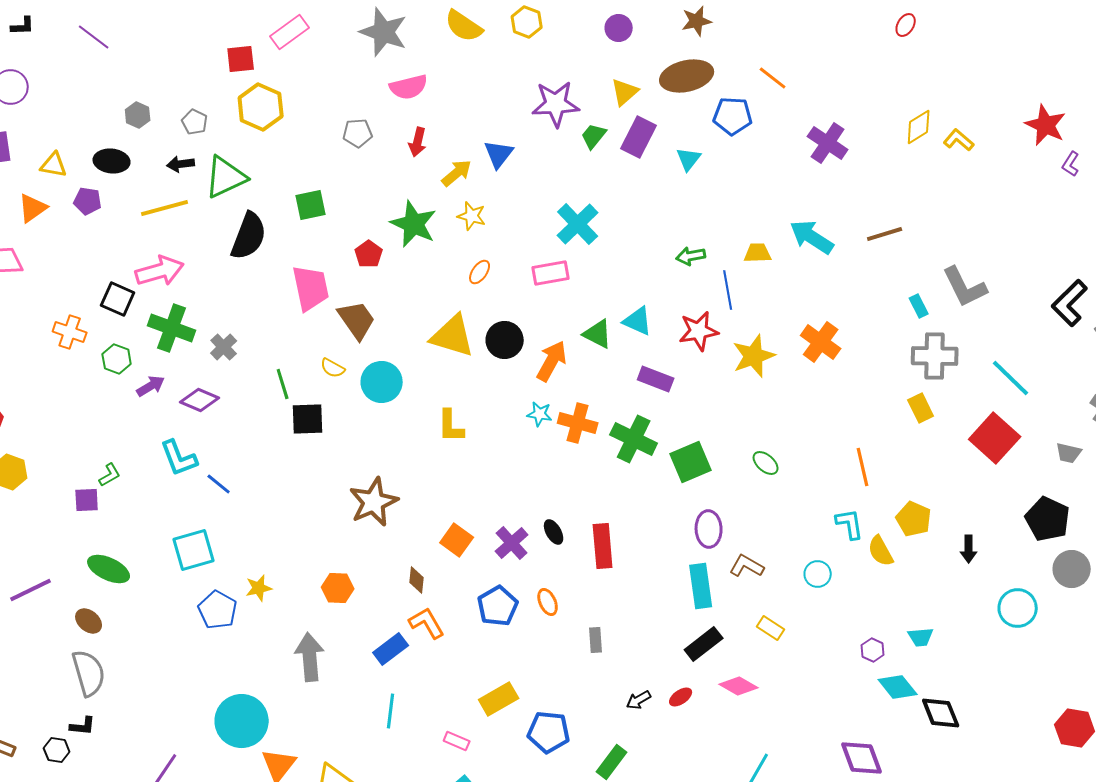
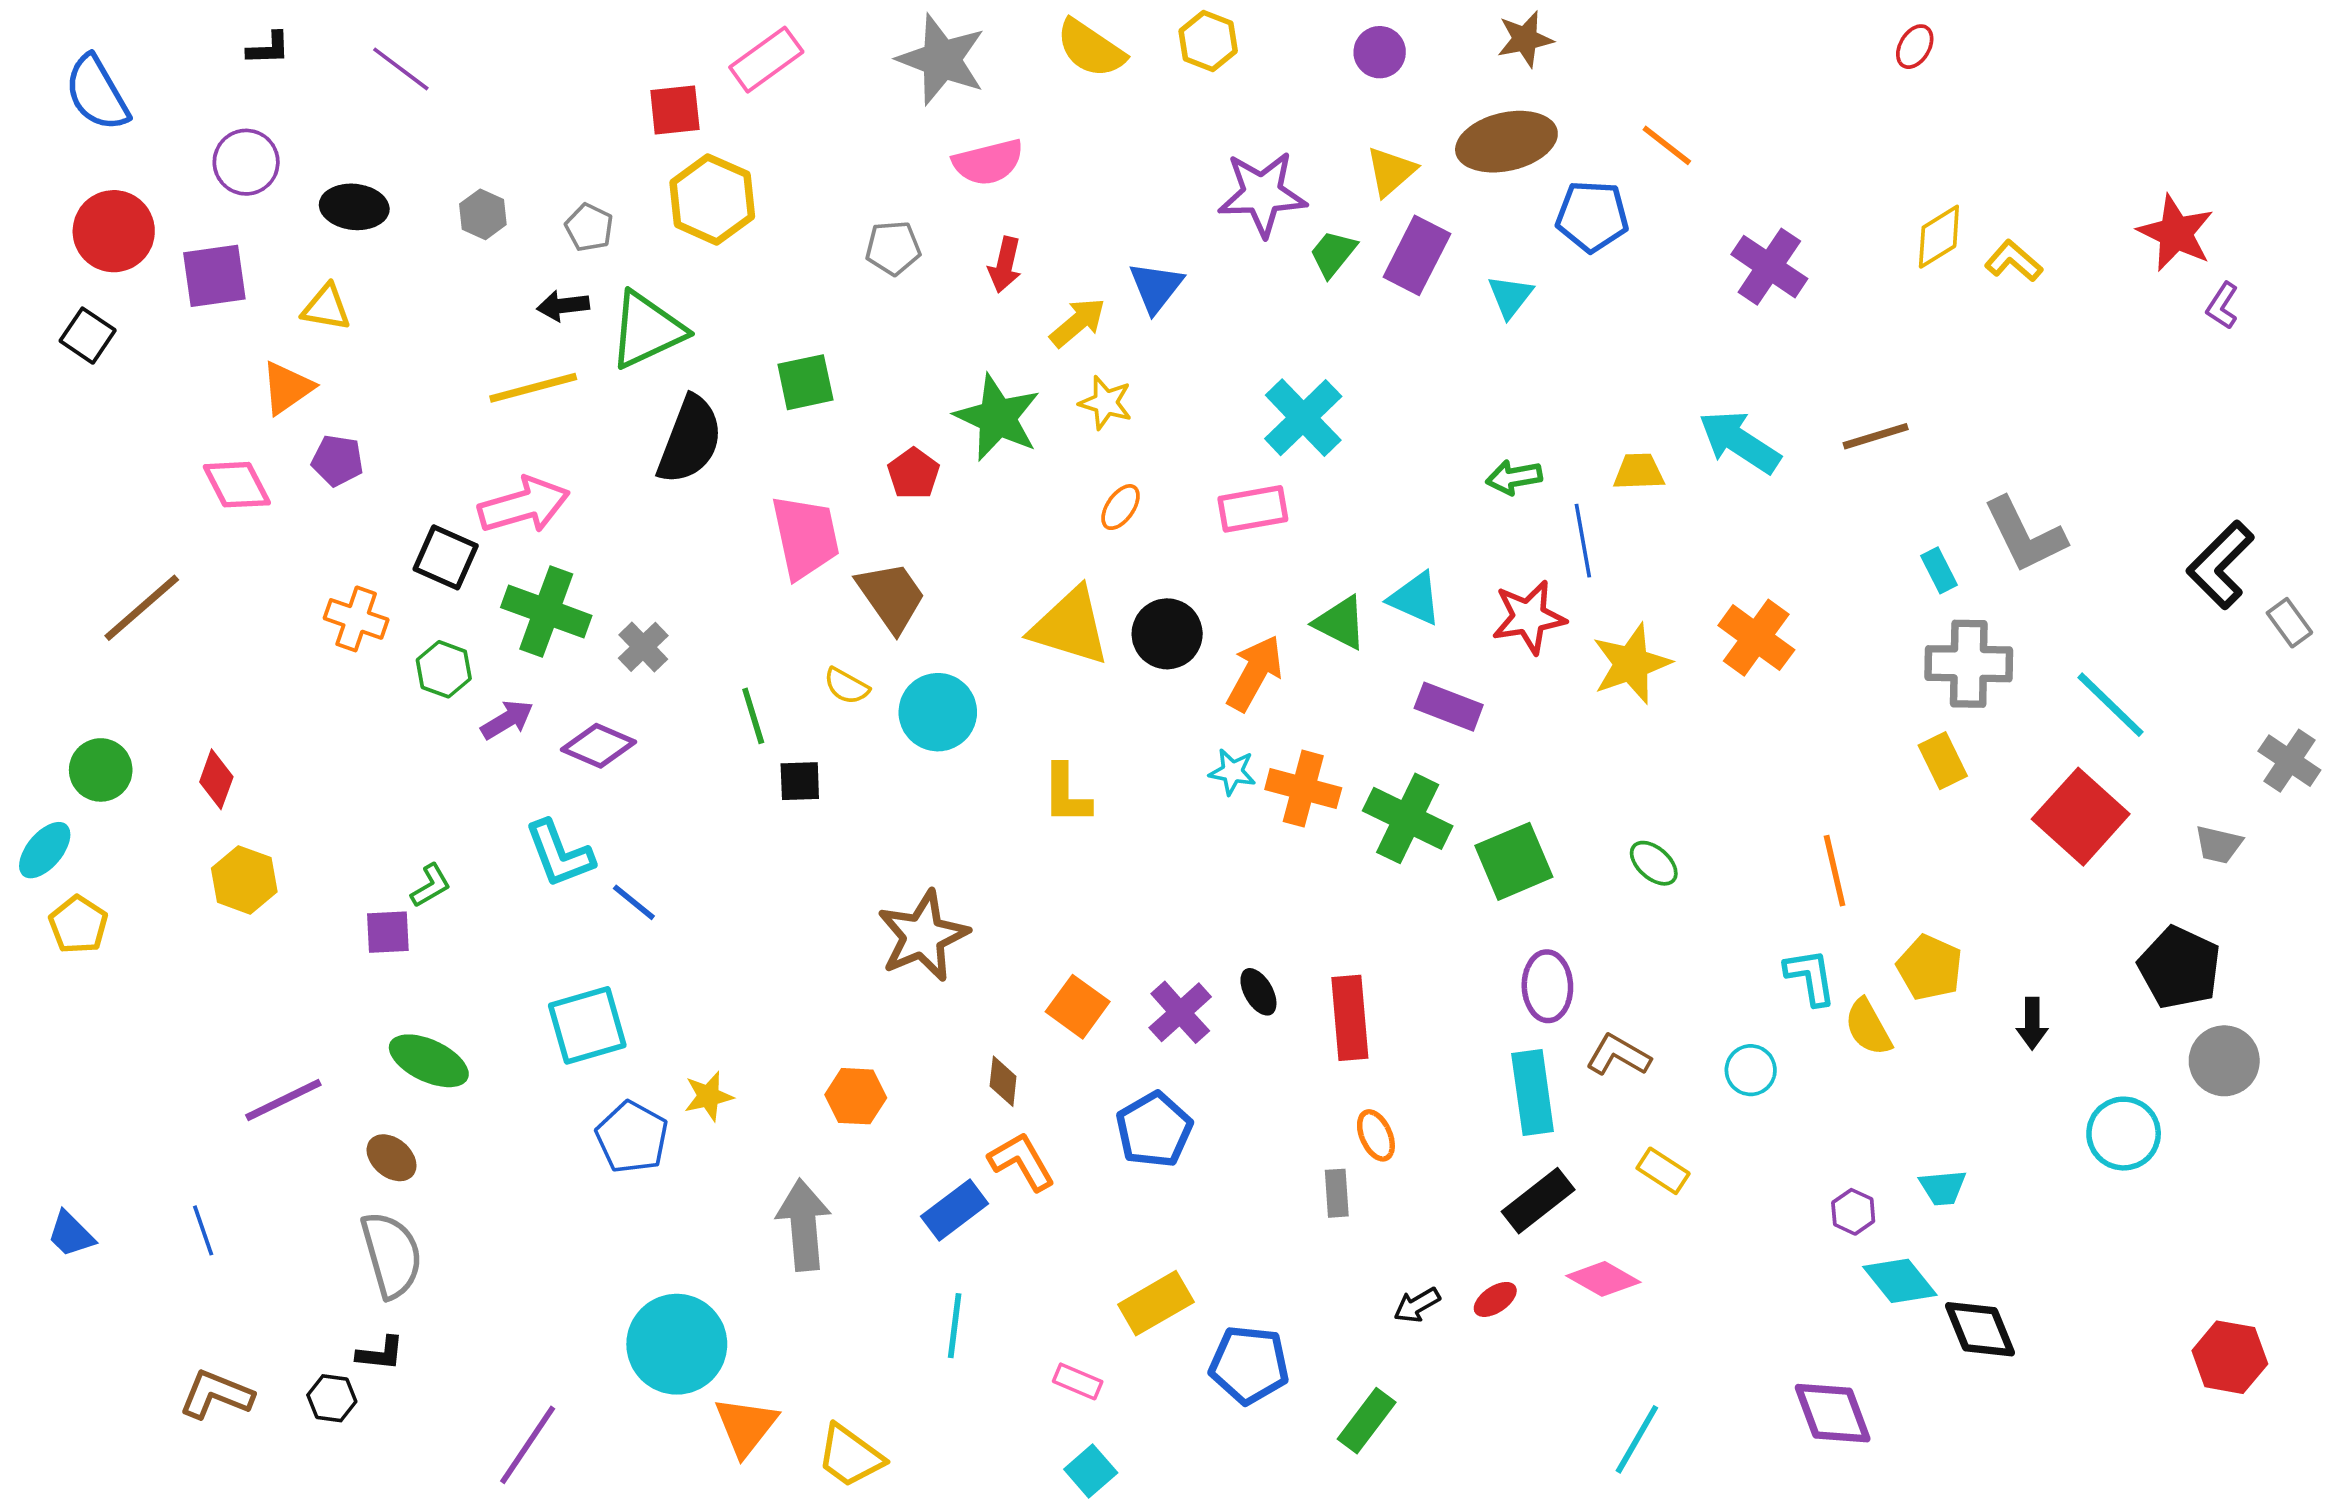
black ellipse: (112, 161) -> (354, 207), moved
purple pentagon: (88, 201) -> (337, 460), moved
black square: (308, 419) -> (800, 781), size x0.7
orange ellipse: (548, 602) -> (1376, 1135), moved

